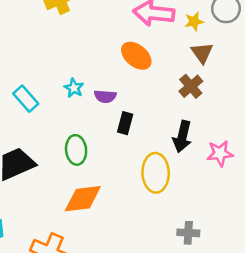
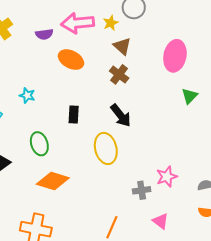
purple semicircle: (105, 96) -> (44, 34), moved
black arrow: (182, 137) -> (121, 115), turned -40
pink star: (220, 153) -> (167, 177), moved
orange diamond: (83, 199) -> (53, 181), turned 36

